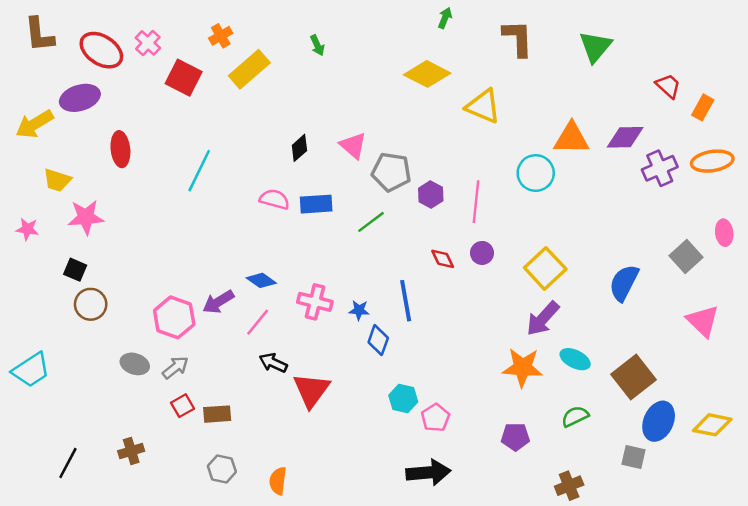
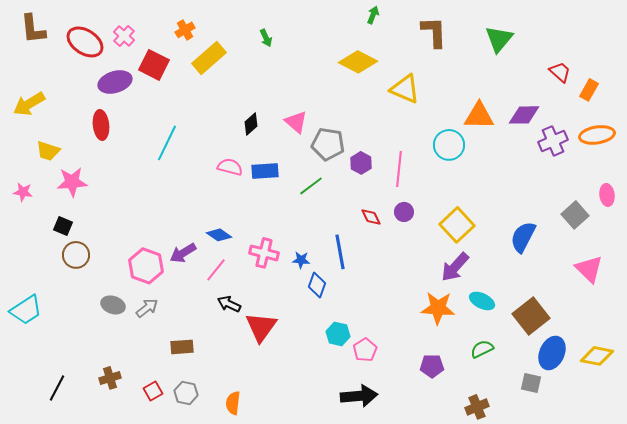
purple ellipse: (80, 98) -> (115, 82), moved
red square: (182, 406) -> (153, 391), moved

